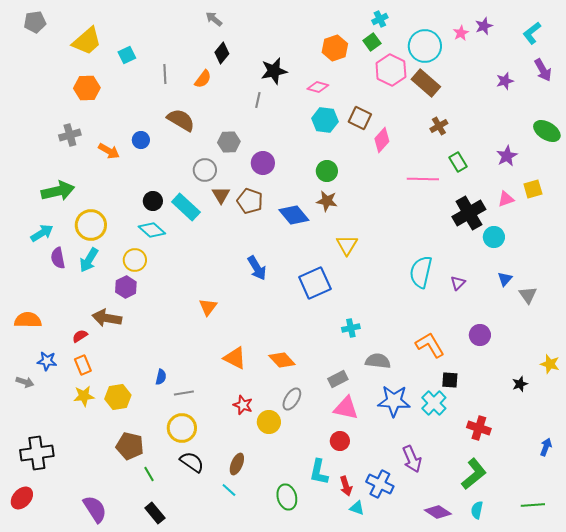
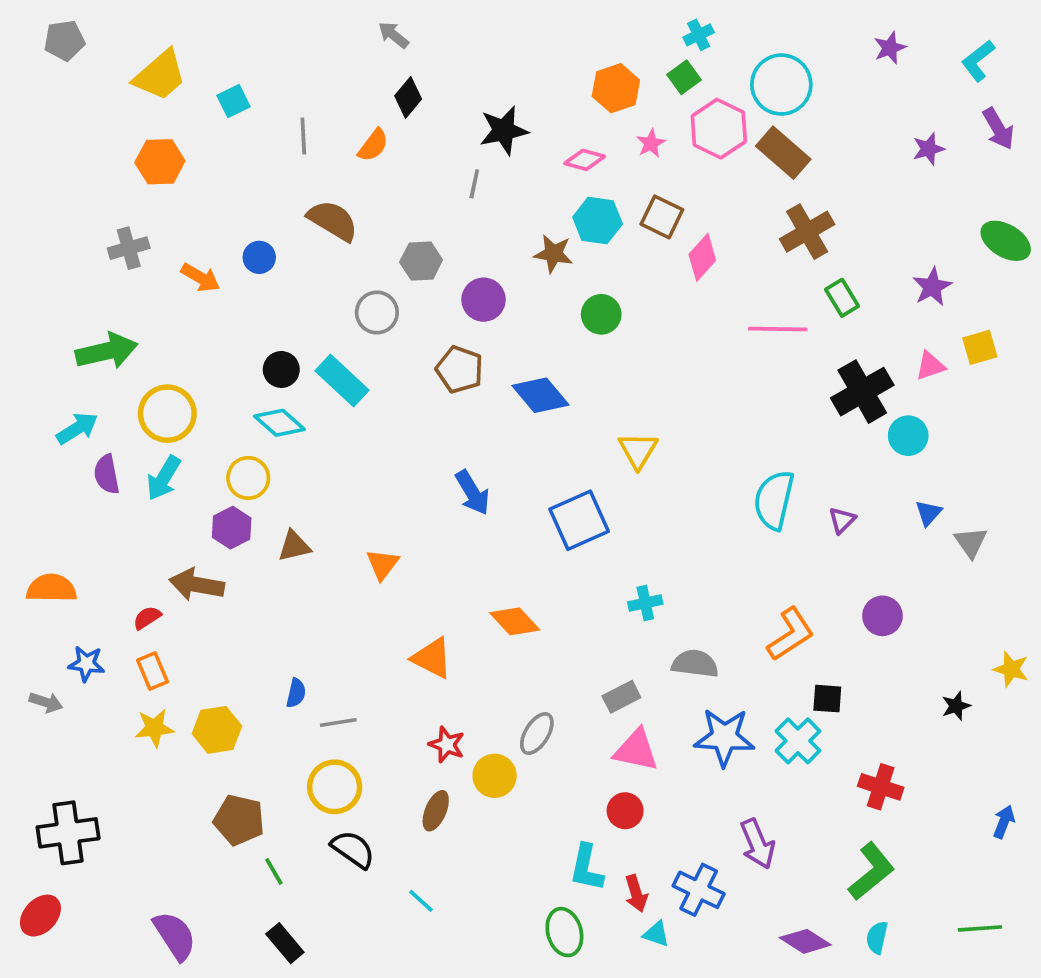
pink star: (461, 33) -> (651, 143), moved
brown cross: (439, 126) -> (807, 232), size x1.6
brown triangle: (221, 195) -> (294, 546), moved, turned 48
brown star: (327, 201) -> (553, 254), moved
orange L-shape: (430, 345) -> (791, 634), turned 88
orange diamond: (282, 360) -> (515, 621), moved
brown ellipse: (237, 464) -> (436, 811), moved
green ellipse: (287, 497) -> (564, 932), moved

